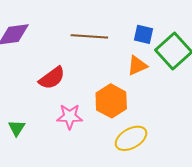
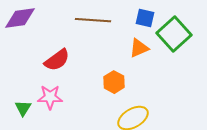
orange hexagon: (111, 101) -> (114, 82), size x0.7
pink star: (70, 116) -> (50, 97), moved

